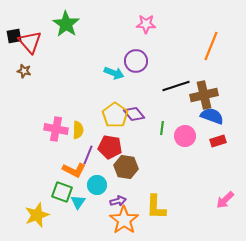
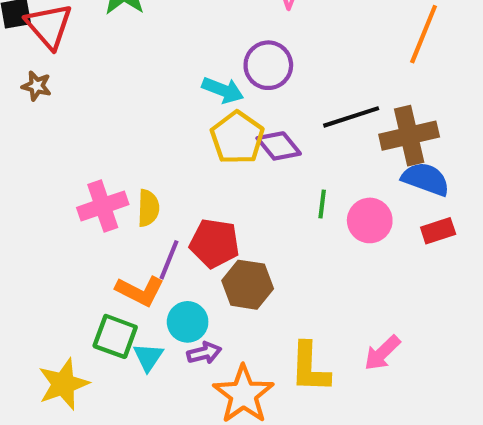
purple diamond: (134, 114) -> (279, 146), moved
yellow pentagon: (115, 115) -> (237, 138), moved
pink cross: (56, 129) -> (103, 206), turned -30
pink arrow: (225, 200) -> (382, 353), moved
purple arrow: (118, 201) -> (204, 353), moved

